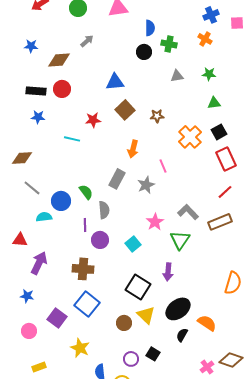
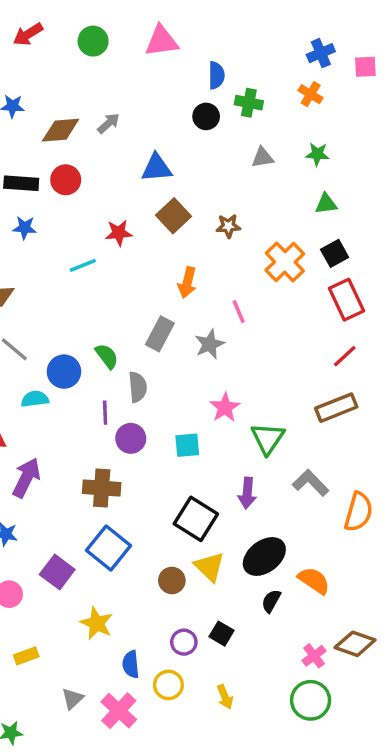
gray arrow: (87, 41) -> (108, 123), moved
cyan line: (72, 139) -> (83, 265), turned -35
gray L-shape: (188, 212) -> (311, 483), moved
cyan square: (133, 244) -> (187, 445), turned 35

